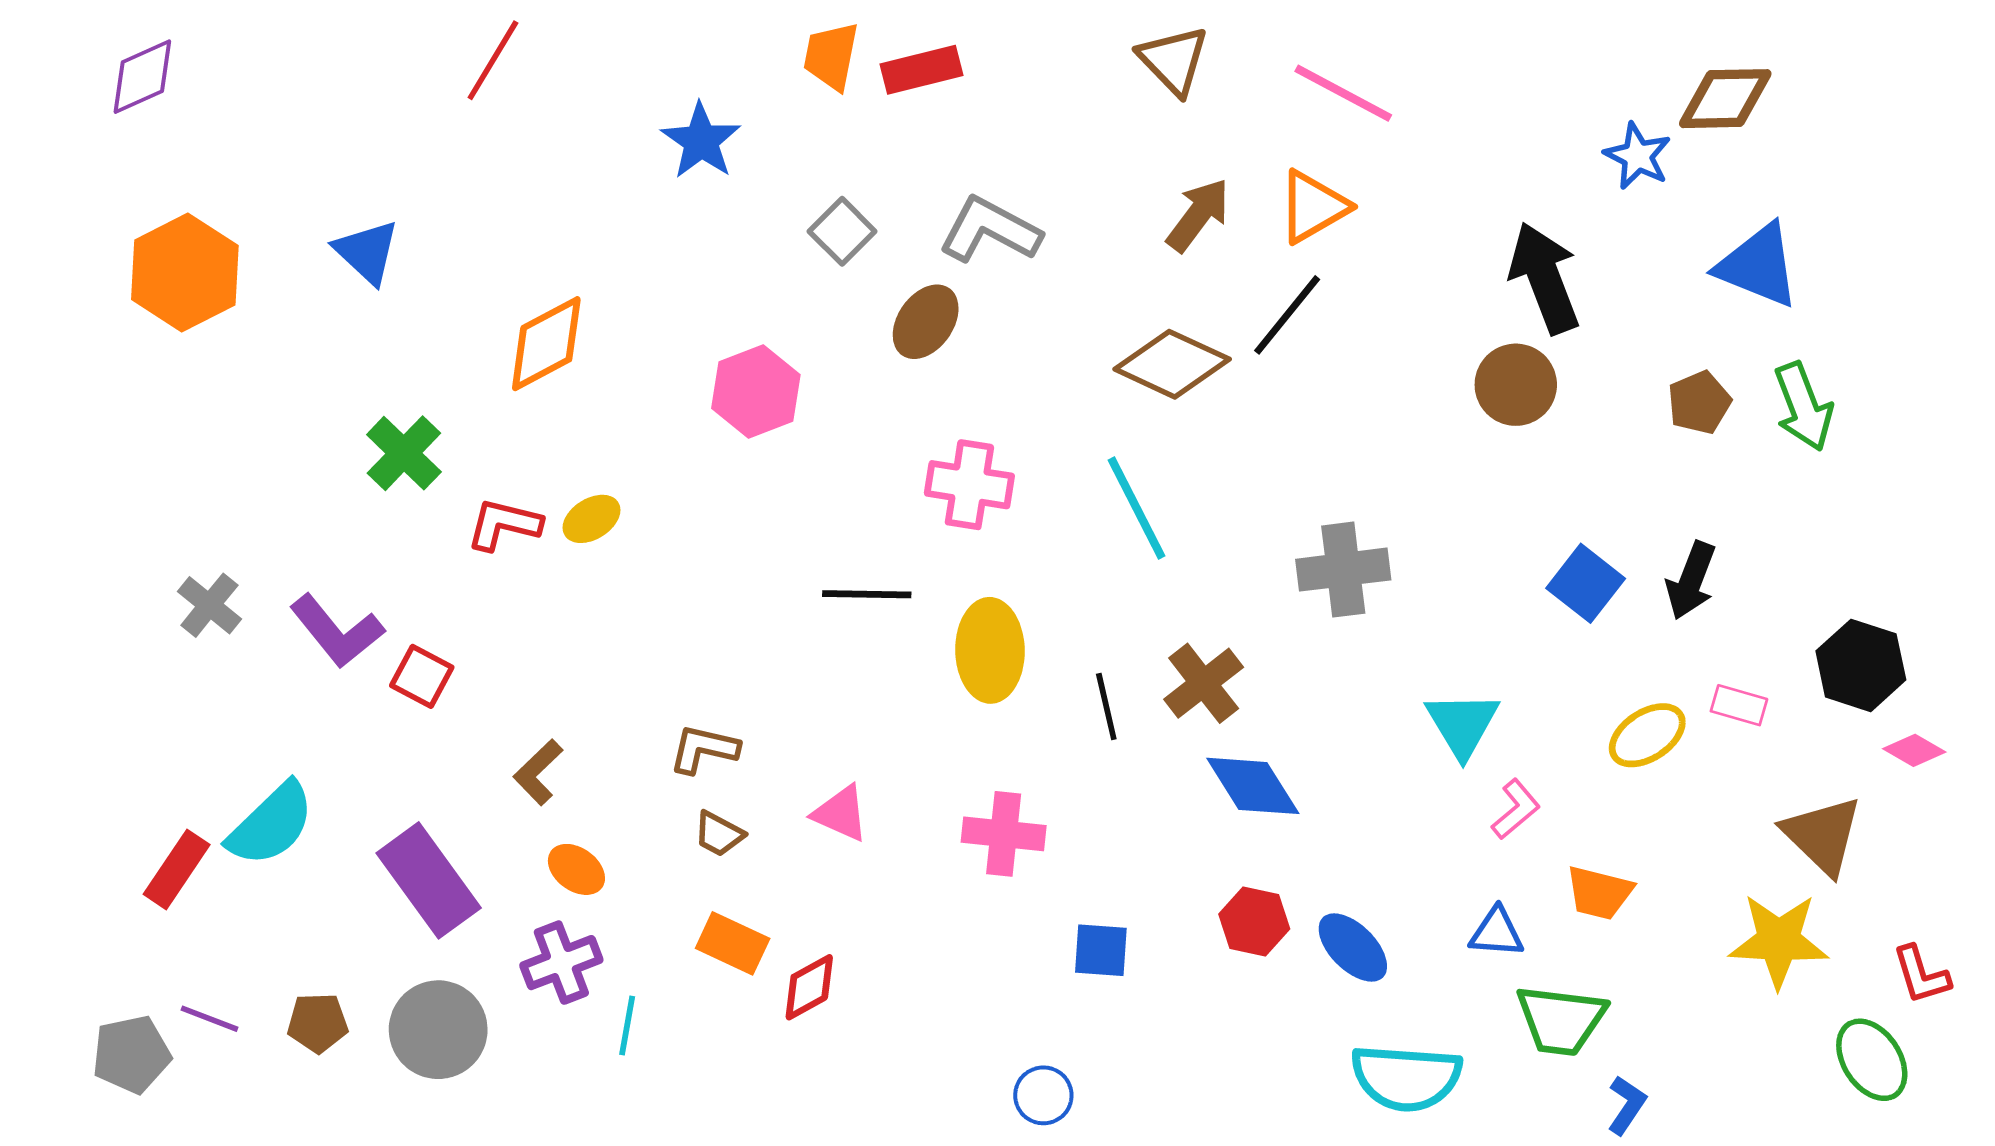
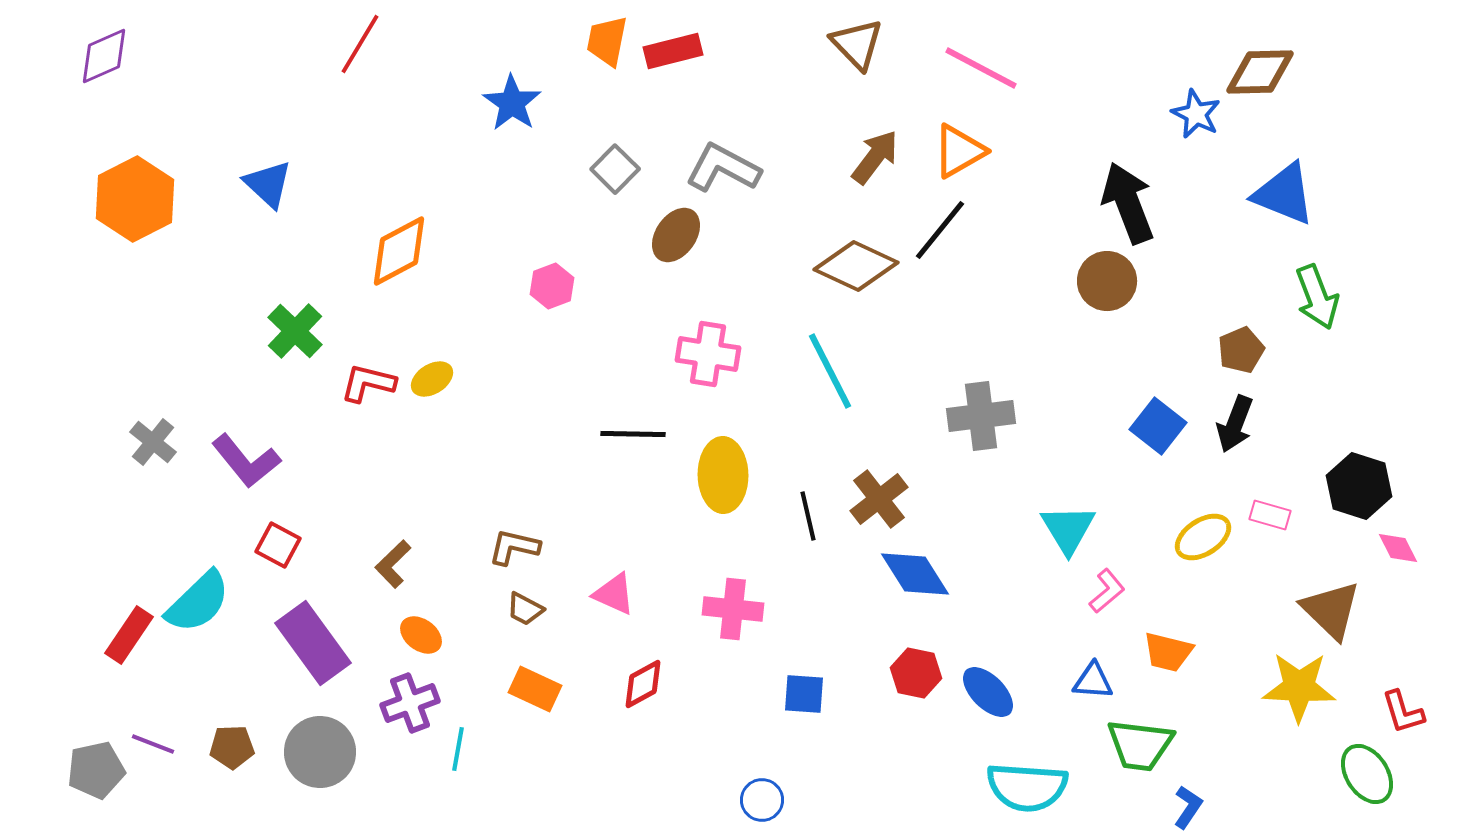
pink hexagon: (756, 392) -> (552, 286), size x0.7
brown pentagon: (1699, 403) -> (1241, 350), moved
red square: (422, 676) -> (278, 545), moved
pink diamond: (1914, 750) -> (1398, 548), turned 33
red diamond: (809, 987) -> (643, 684), moved

